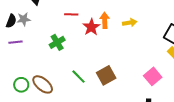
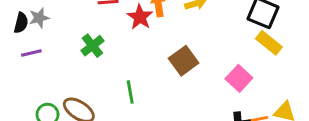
brown square: (106, 75) -> (184, 61), moved
green line: (79, 77) -> (130, 92), turned 42

